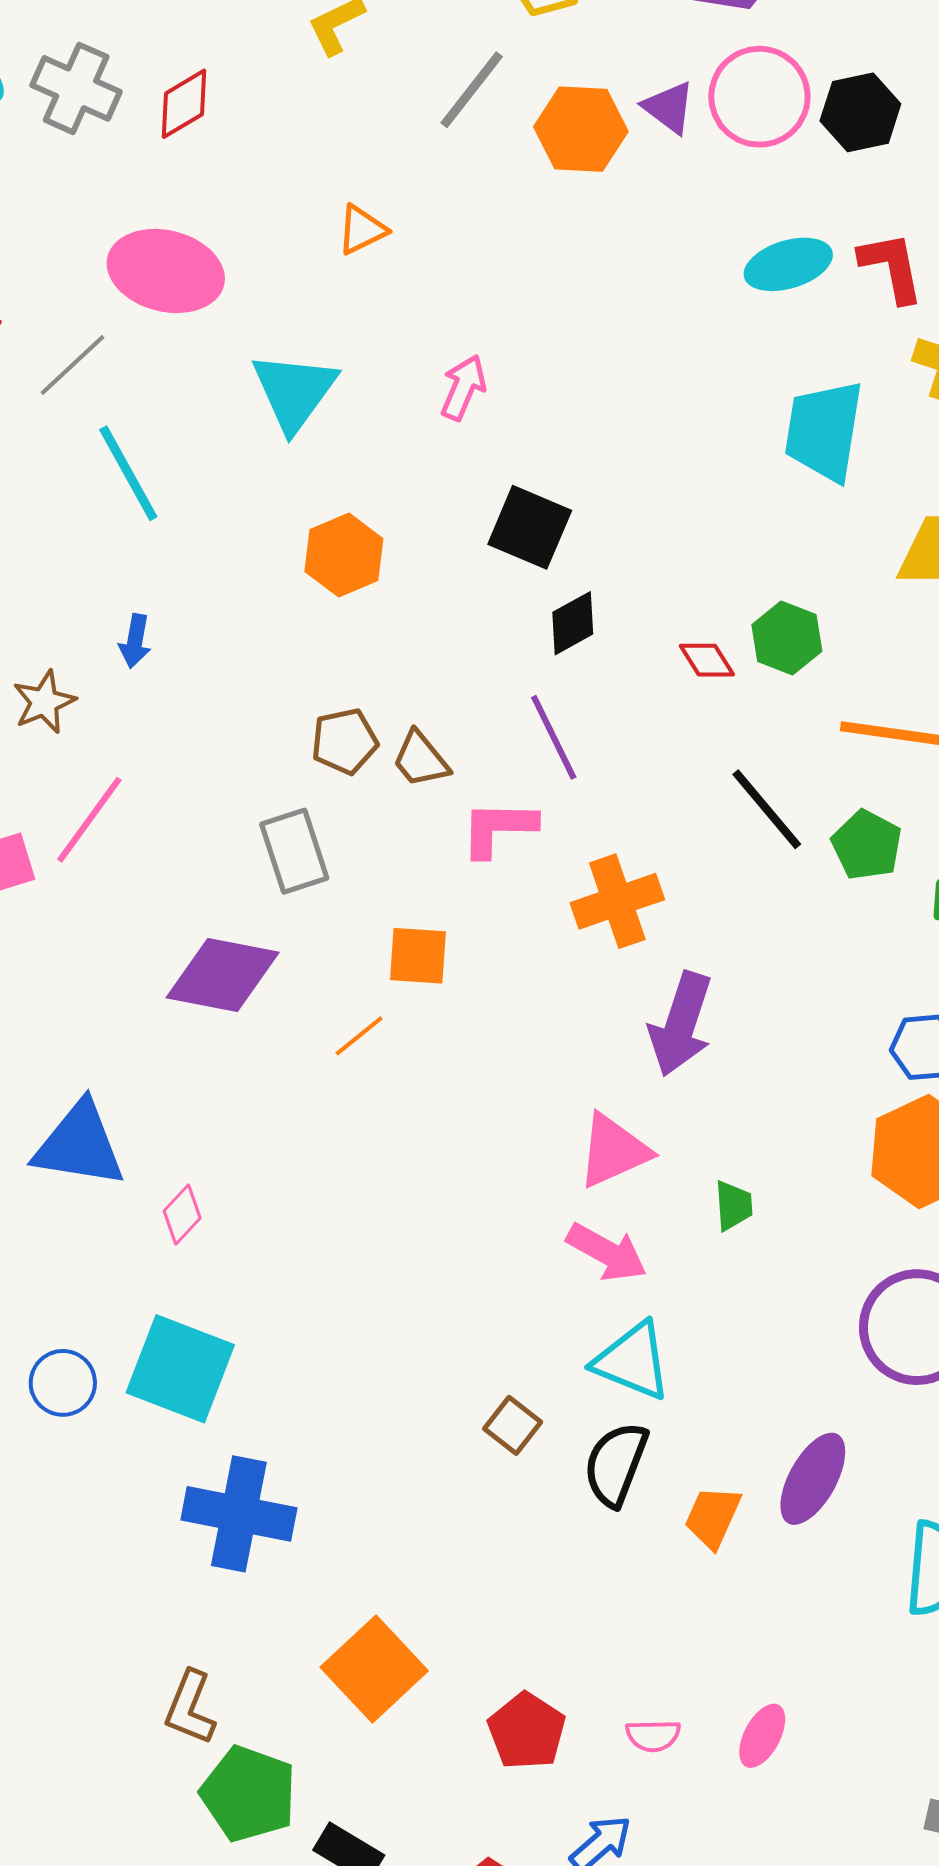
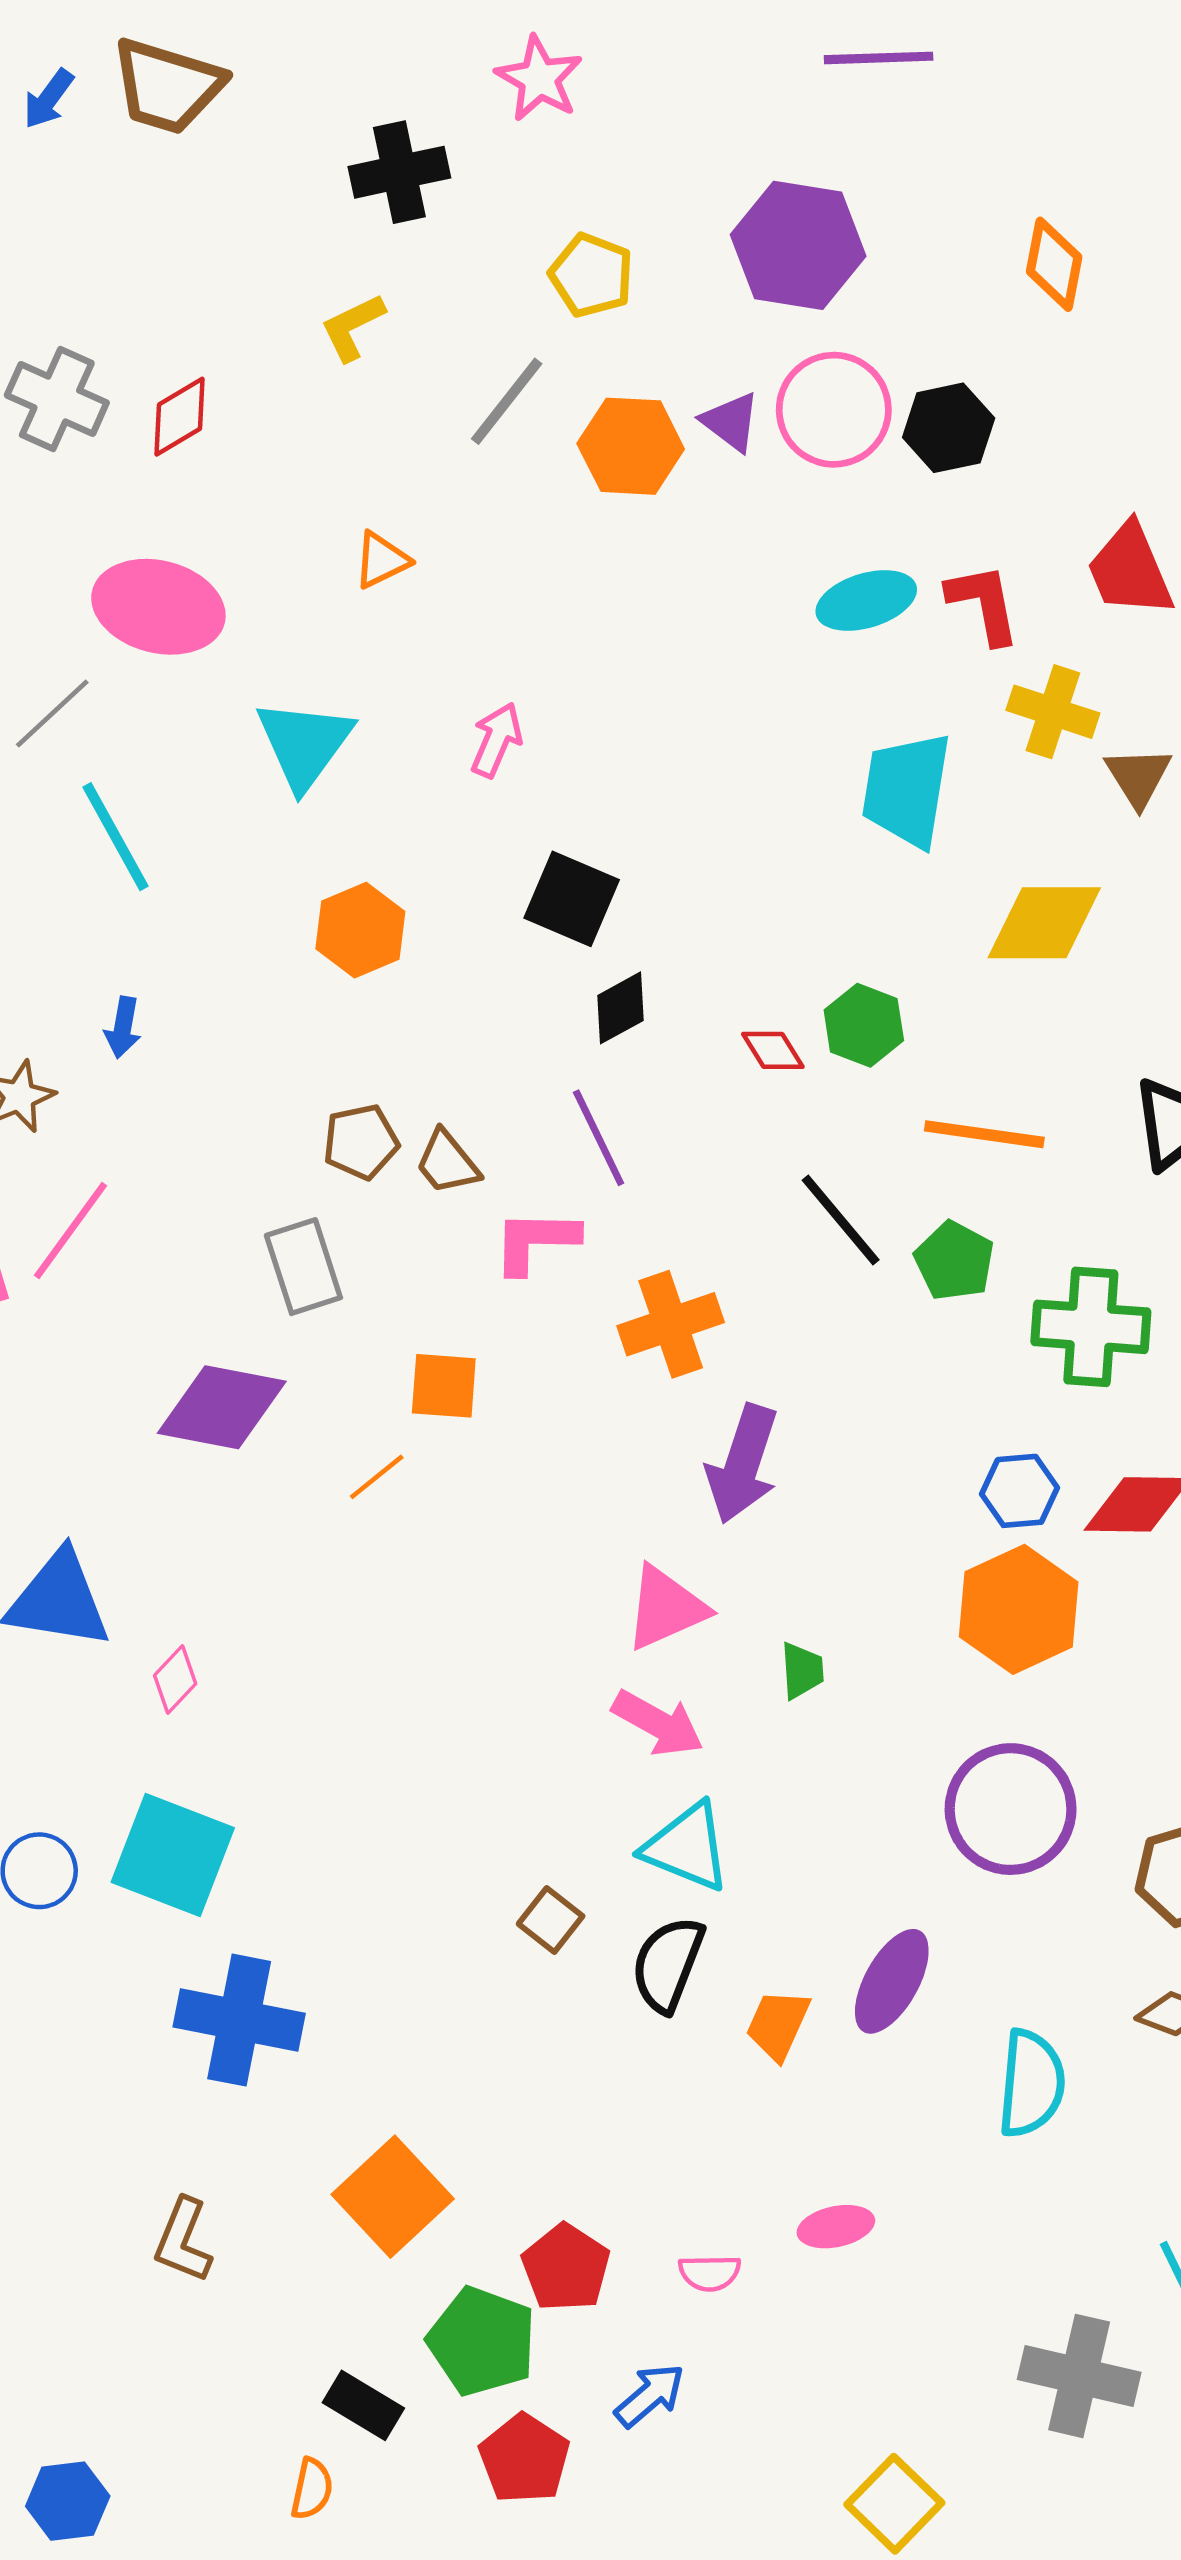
pink ellipse: (762, 1736) -> (836, 2227), moved, turned 50
green pentagon: (249, 1794) -> (482, 2341), moved

